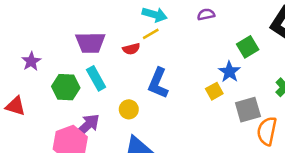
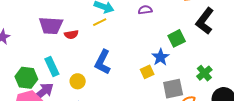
red semicircle: (131, 49) -> (71, 35), moved
cyan rectangle: (96, 78) -> (52, 67), moved
green hexagon: (66, 87) -> (26, 78), moved

